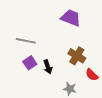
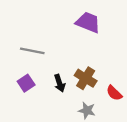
brown cross: (77, 56) -> (86, 78), moved
purple square: (30, 63) -> (26, 83), moved

